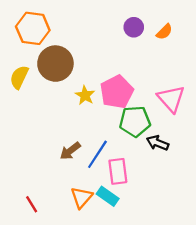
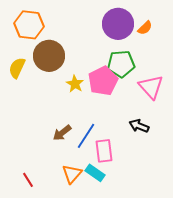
purple circle: (134, 27) -> (118, 24), size x1.8
green pentagon: (135, 121) -> (121, 64), moved

